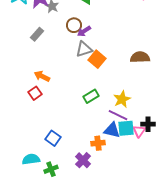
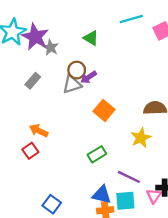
gray triangle: (84, 49) -> (72, 84), moved
yellow star: (122, 99) -> (141, 138), moved
cyan square: (126, 128) -> (125, 201), moved
blue triangle: (112, 130) -> (102, 195), moved

